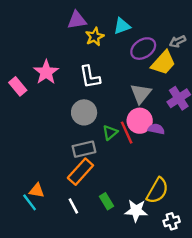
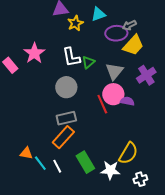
gray arrow: (178, 41) -> (129, 25), moved
purple ellipse: (143, 49) -> (116, 33), turned 30
green triangle: (110, 133) -> (88, 62), moved
green rectangle: (107, 201) -> (85, 162), size x1.5
cyan line: (30, 202) -> (40, 163), moved

